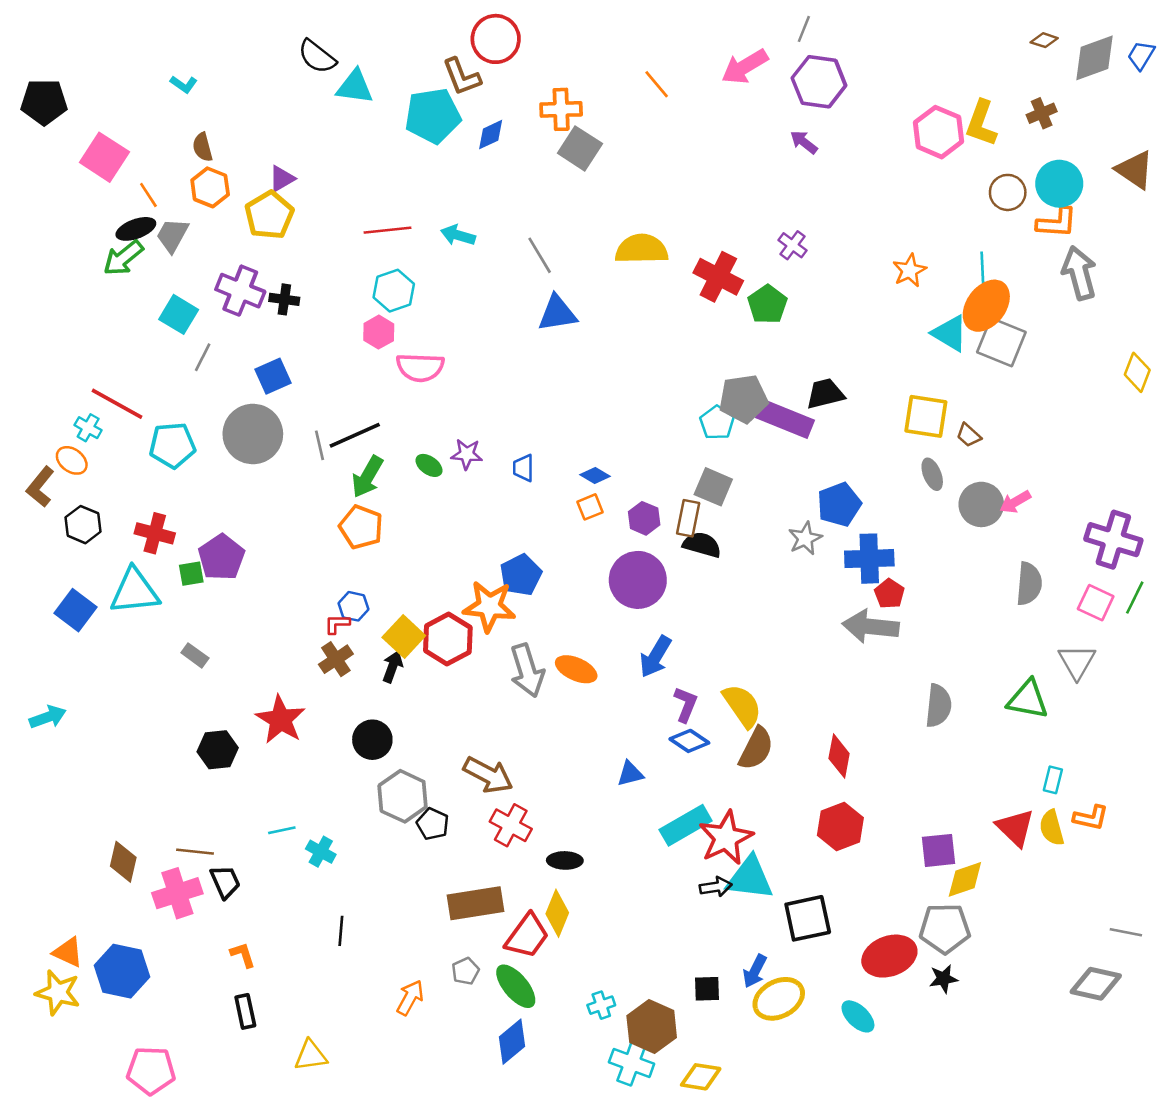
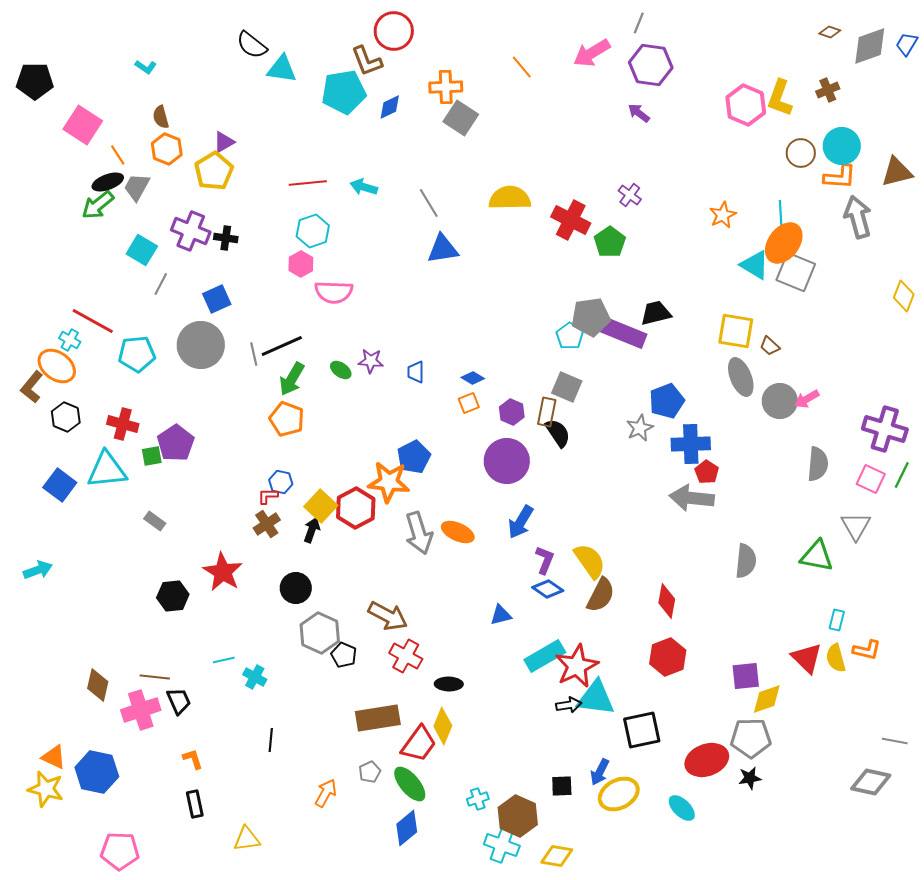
brown triangle: (1135, 170) -> (897, 172), moved, turned -48
orange ellipse: (72, 460) -> (57, 366), size x1.5
gray ellipse: (932, 474) -> (741, 377), size x1.5
black semicircle: (702, 545) -> (558, 433), turned 40

